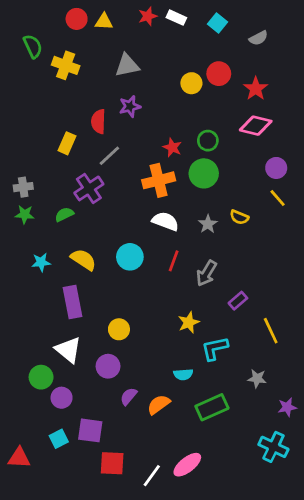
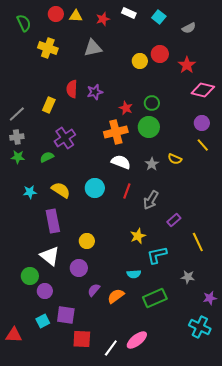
red star: (148, 16) -> (103, 19), moved
green semicircle: (33, 46) -> (24, 23), moved
purple star: (130, 106) -> (95, 92), moved
pink diamond: (256, 126) -> (203, 90), moved
gray line: (109, 156) -> (17, 114), moved

